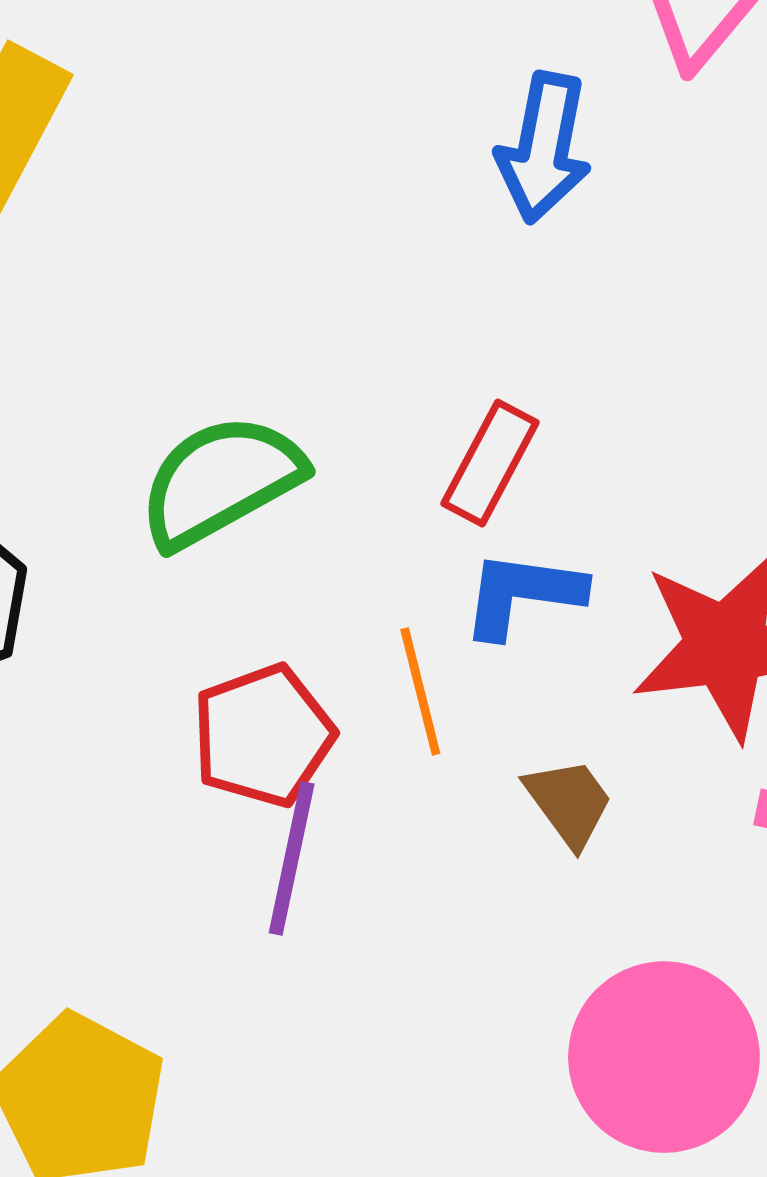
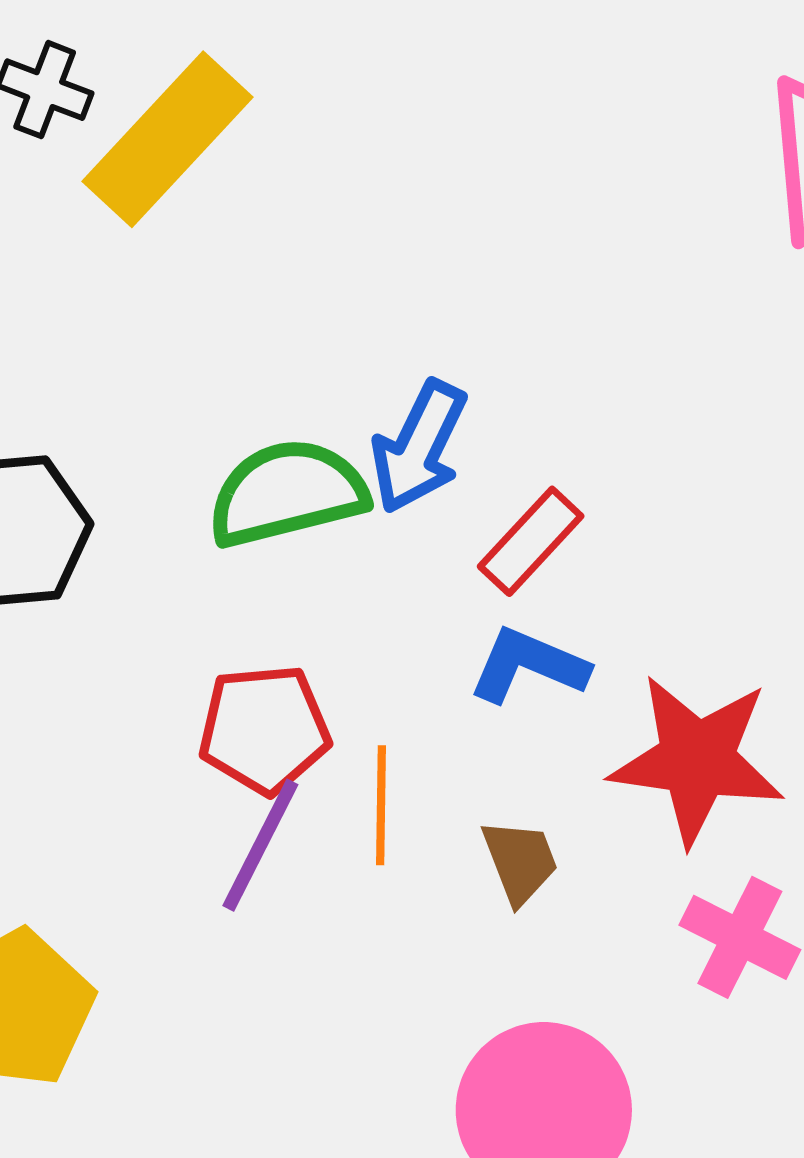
blue arrow: (544, 148) -> (419, 447), moved
orange line: (420, 691) -> (381, 805), moved

